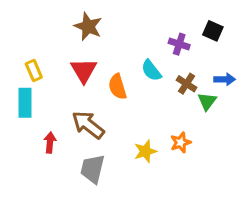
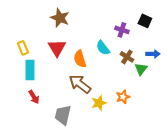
cyan rectangle: (25, 103) -> (30, 70), moved
brown arrow: (88, 125) -> (80, 84), moved
red arrow: (50, 142) -> (34, 97), turned 144

